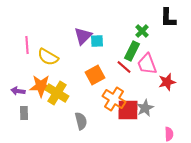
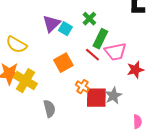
green cross: (142, 31) -> (89, 19), moved
cyan square: (97, 41) -> (65, 29), turned 32
pink trapezoid: (147, 64) -> (115, 52), turned -80
orange cross: (114, 99) -> (82, 87), size x0.6

